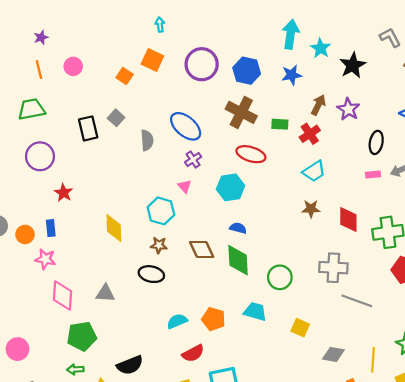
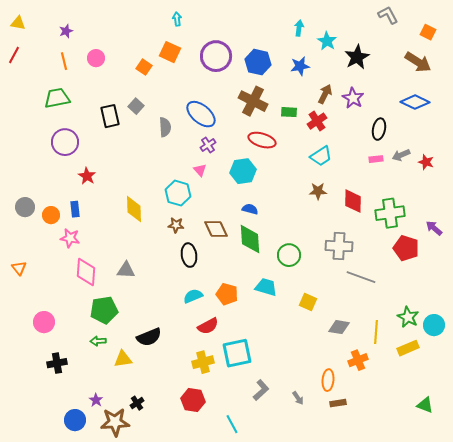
cyan arrow: (291, 34) -> (299, 28), size x0.6
gray L-shape: (390, 37) -> (388, 15), moved
black ellipse: (151, 274) -> (189, 255), moved, turned 70

